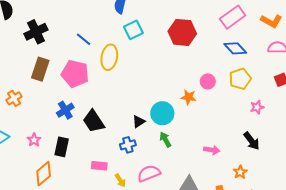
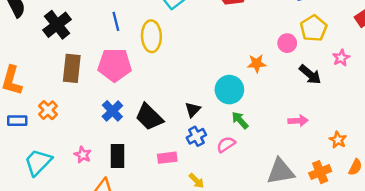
blue line: (84, 39) -> (116, 21), turned 49
pink circle: (208, 81) -> (287, 43), moved
black triangle: (139, 122) -> (193, 110), moved
black arrow: (252, 141) -> (310, 75), moved
pink rectangle: (99, 166) -> (167, 158), moved
pink semicircle: (149, 173) -> (226, 144), moved, size x0.7

